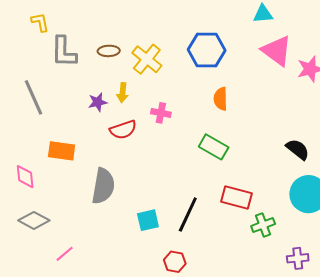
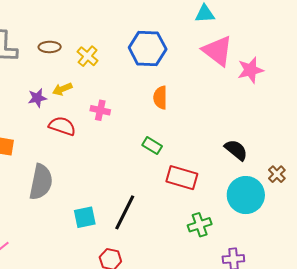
yellow cross: (147, 59) -> (88, 56), size x0.7
yellow arrow: (122, 93) -> (62, 89), turned 60
red semicircle: (123, 130) -> (62, 126), turned -144
green rectangle: (214, 147) -> (152, 146), size x0.7
red rectangle: (237, 197) -> (182, 178), moved

